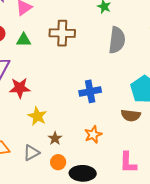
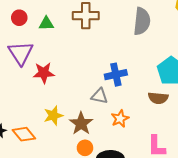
yellow star: (37, 116) -> (53, 116), moved, turned 30
brown star: (55, 138) -> (81, 124), size x1.6
gray triangle: (31, 153) -> (99, 96), moved, turned 42

